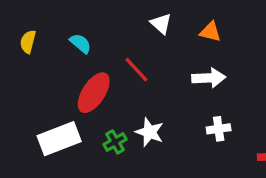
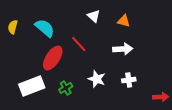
cyan semicircle: (81, 43) -> (45, 28), size x1.5
white star: (150, 132) -> (97, 79), moved

